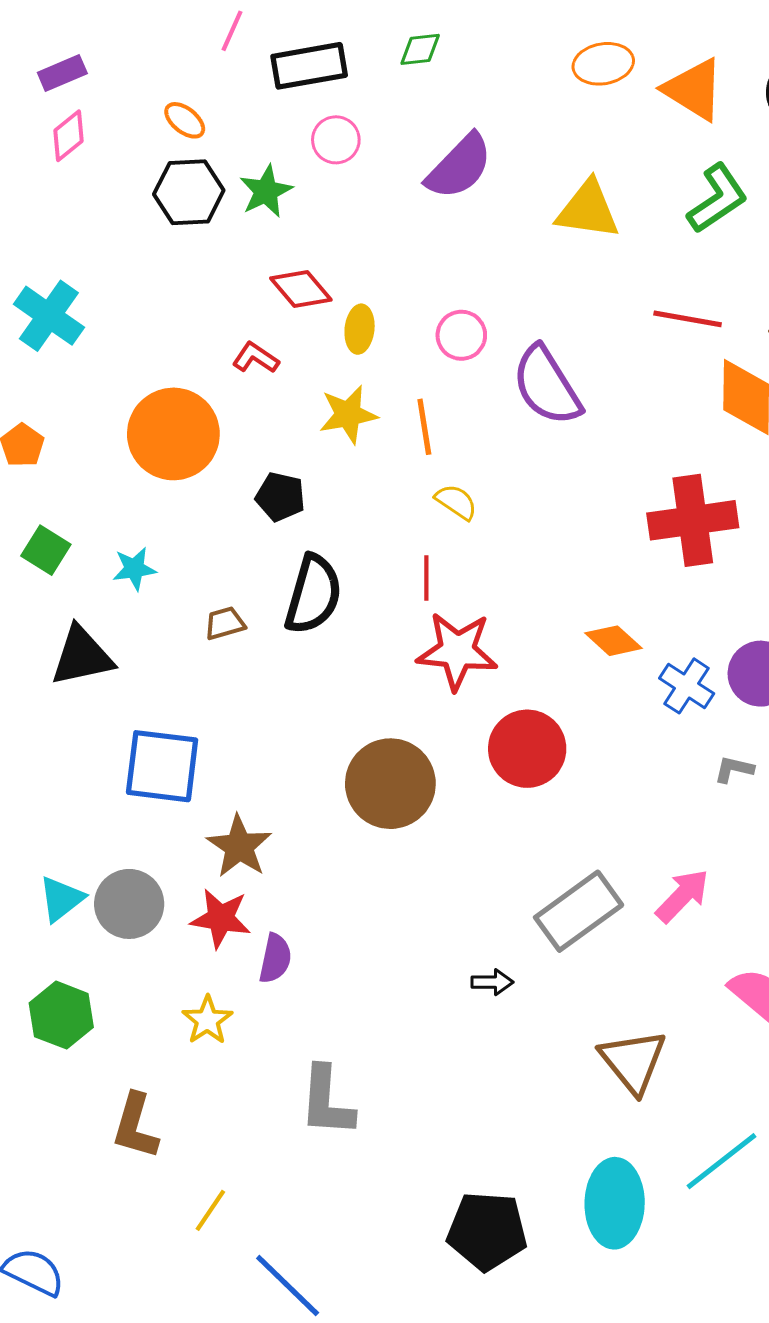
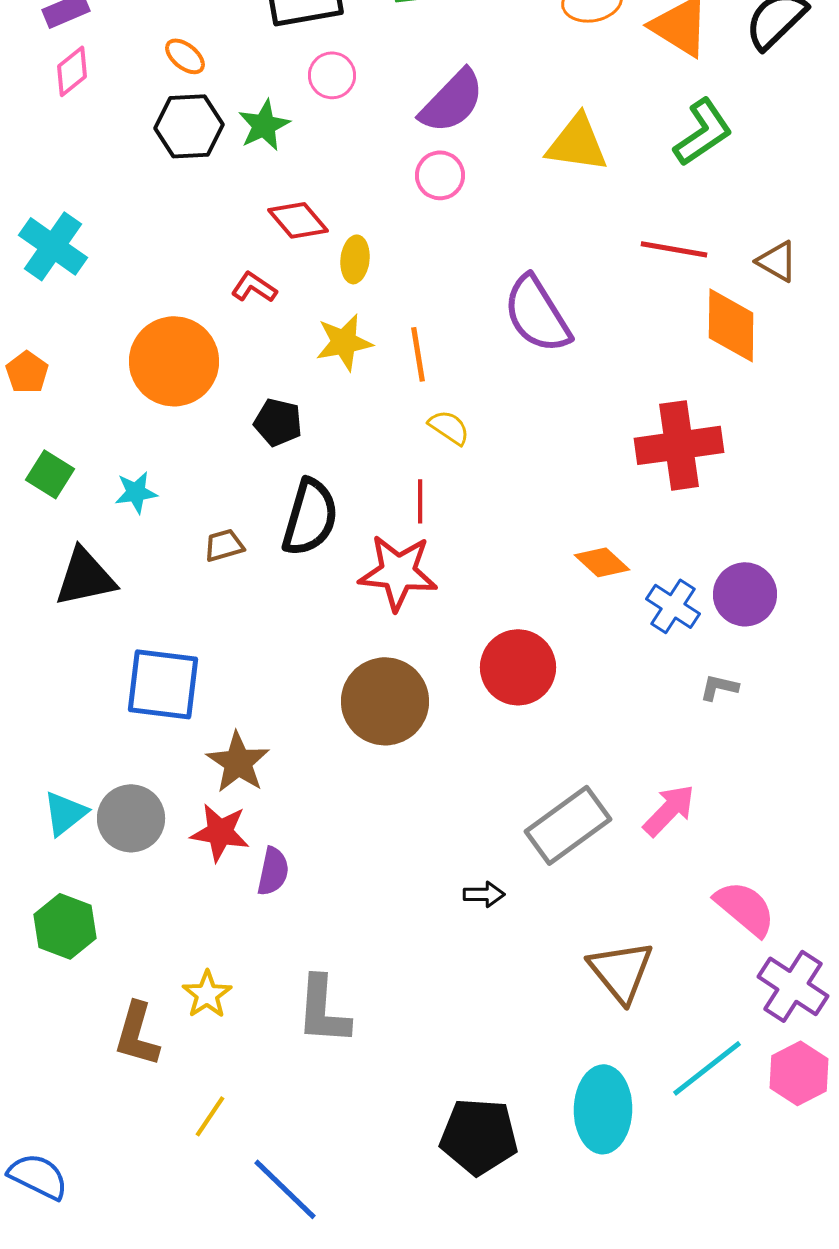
pink circle: (461, 335) -> (440, 175), moved
red star: (457, 651) -> (398, 572), moved
yellow star: (207, 1020) -> (207, 994), moved

